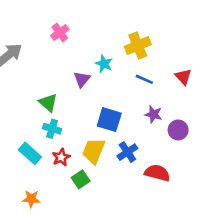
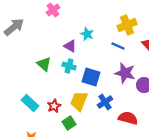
yellow cross: (138, 45) -> (127, 25), moved
purple triangle: (82, 79) -> (70, 46), turned -40
purple star: (153, 114) -> (125, 73), size x1.5
cyan cross: (52, 129) -> (69, 66), moved

